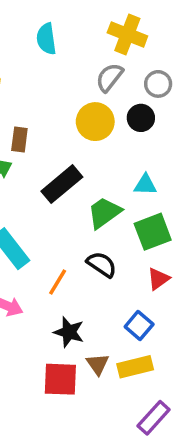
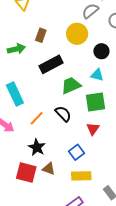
black circle: (141, 118) -> (101, 51), moved
brown rectangle: (19, 139) -> (41, 35), moved
red triangle: (158, 279) -> (93, 129), turned -32
brown triangle: (98, 364) -> (49, 169), turned -48
yellow rectangle: (135, 367) -> (81, 176), moved

